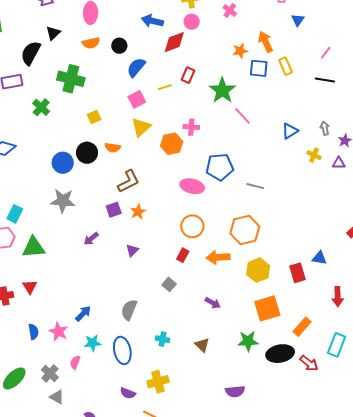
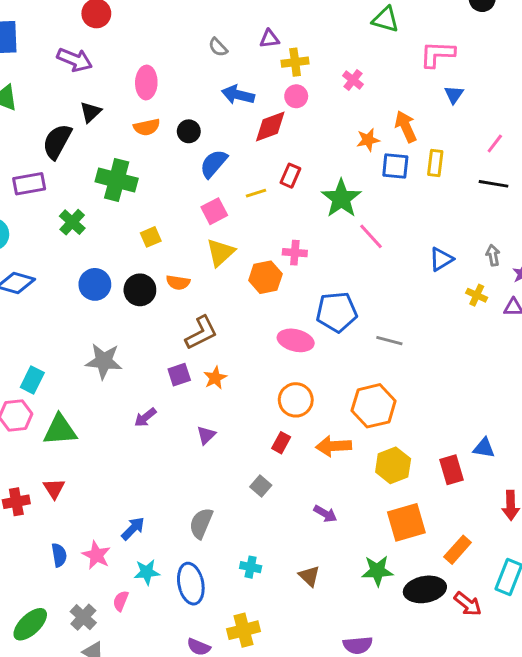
yellow rectangle: (286, 66) -> (435, 163), turned 30
blue circle: (63, 163) -> (95, 284), moved

